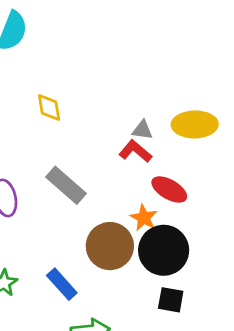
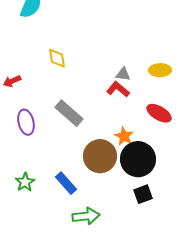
yellow ellipse: (195, 124) -> (160, 70), size x0.7
red ellipse: (169, 189) -> (159, 113), moved
black square: (171, 300) -> (143, 194), turned -30

